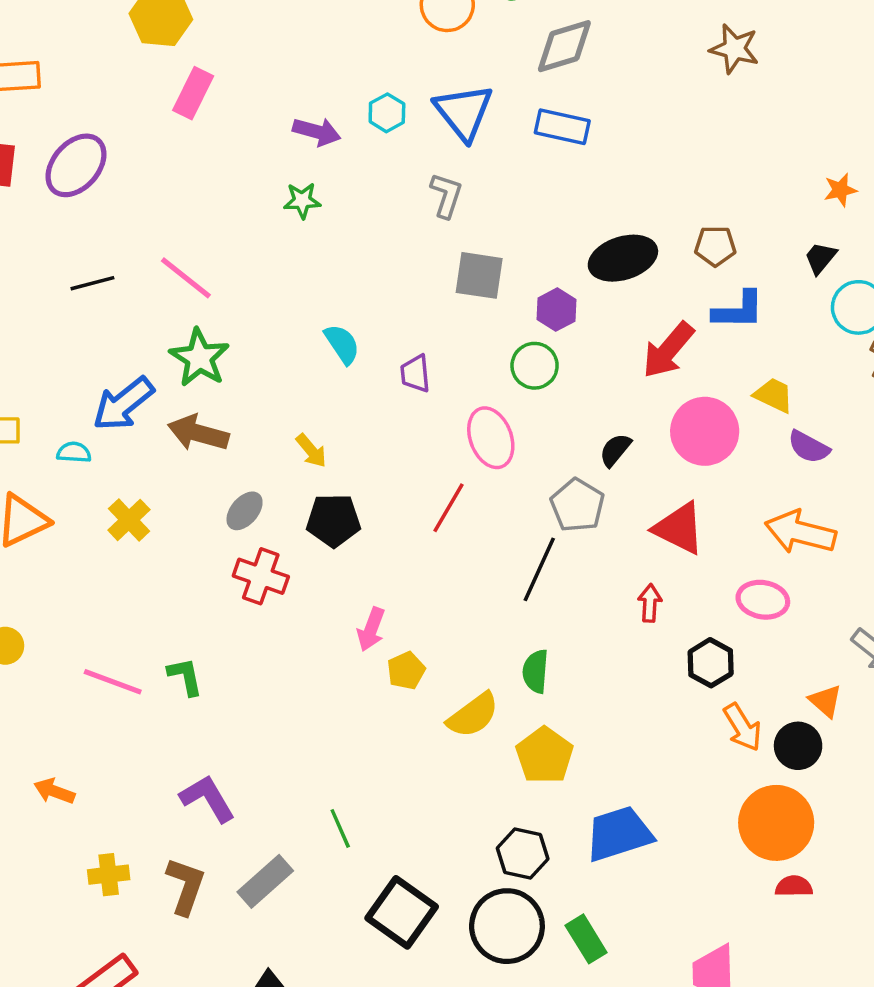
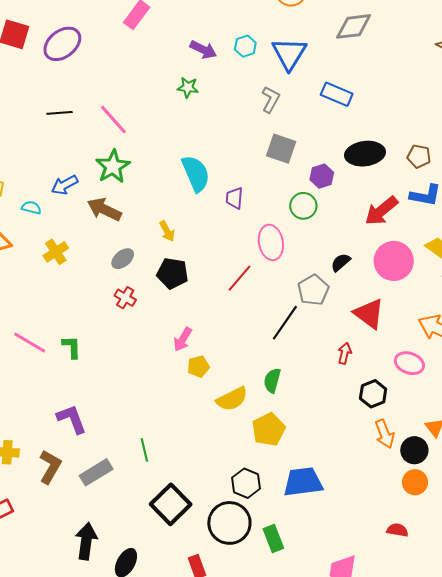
blue rectangle: (562, 127) -> (337, 94), moved
cyan semicircle: (342, 344) -> (196, 174), size x1.5
blue arrow: (123, 404) -> (65, 185), size x0.7
red cross: (261, 576) -> (125, 298), size x0.7
orange circle: (776, 823) -> (415, 482), moved, size x0.6

